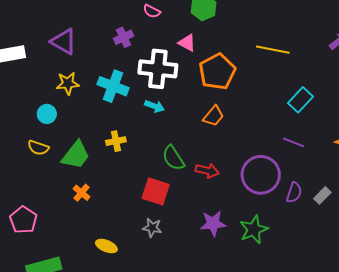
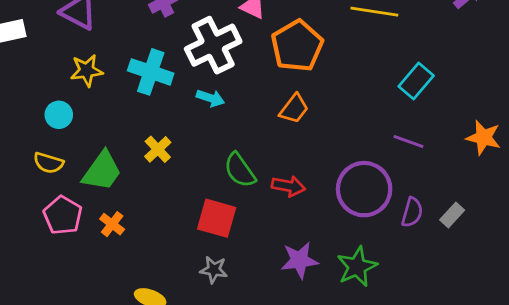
white cross: (158, 69) -> (213, 45), turned -30
yellow cross: (116, 141) -> (158, 149), turned -30
pink pentagon: (23, 220) -> (63, 215), moved

